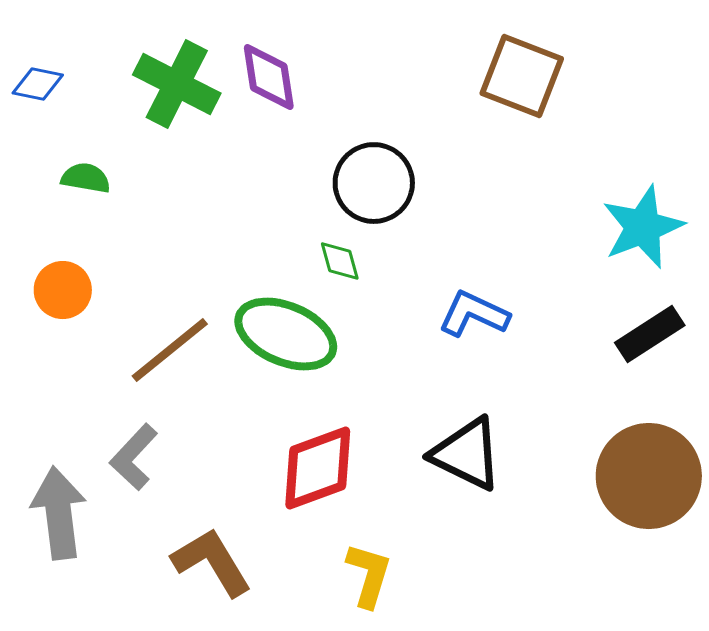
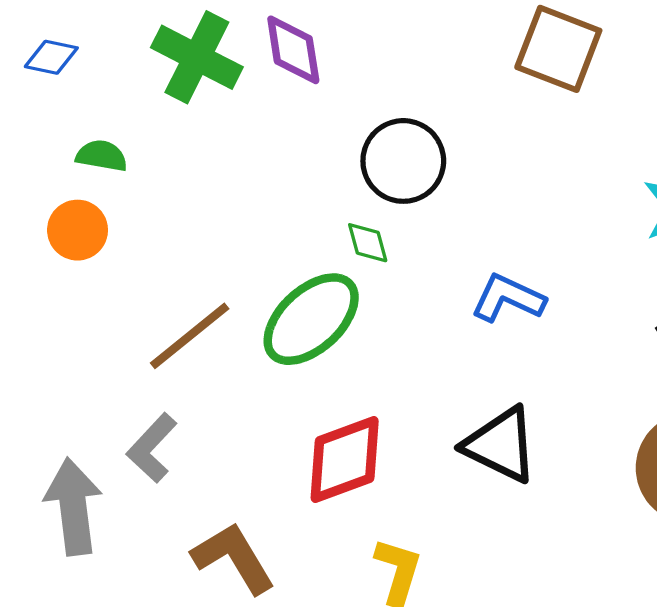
orange circle: (63, 290) -> (78, 230), moved
green ellipse: (286, 334) -> (311, 319), turned -66

